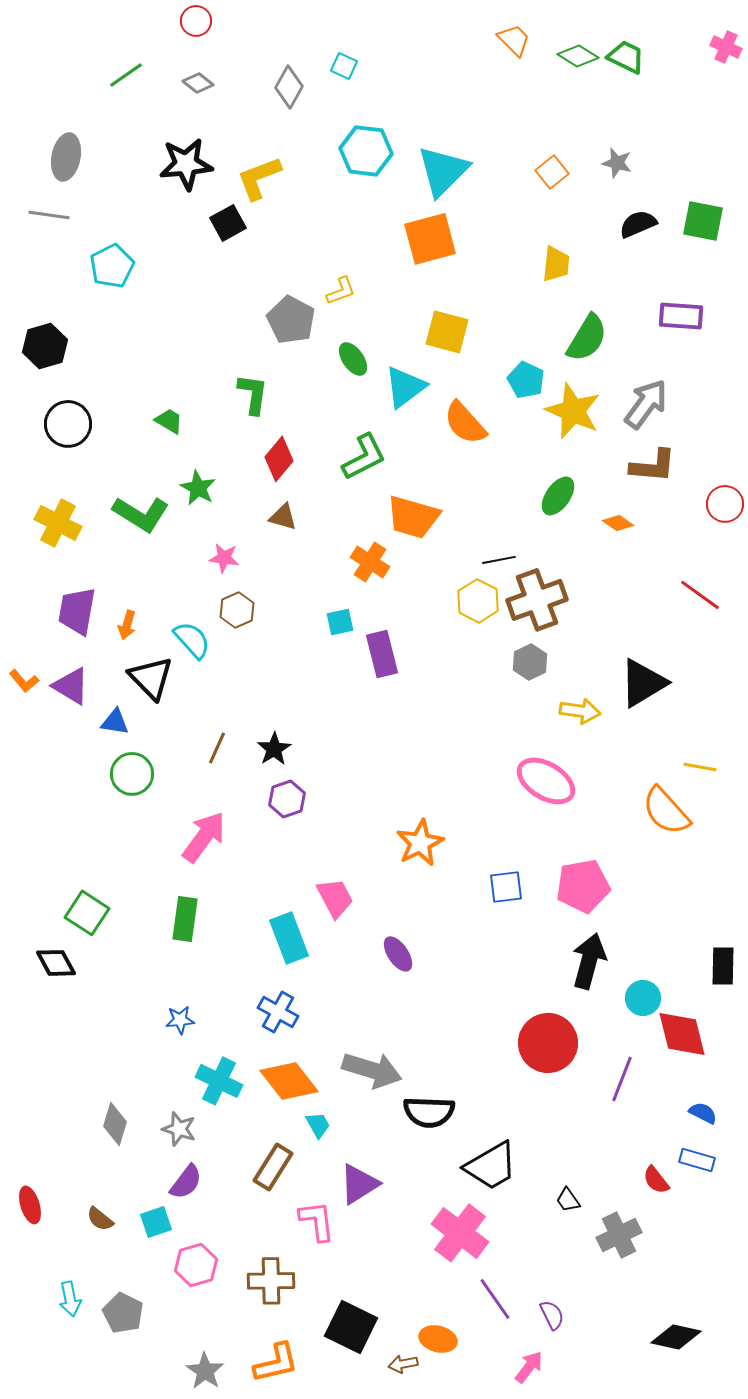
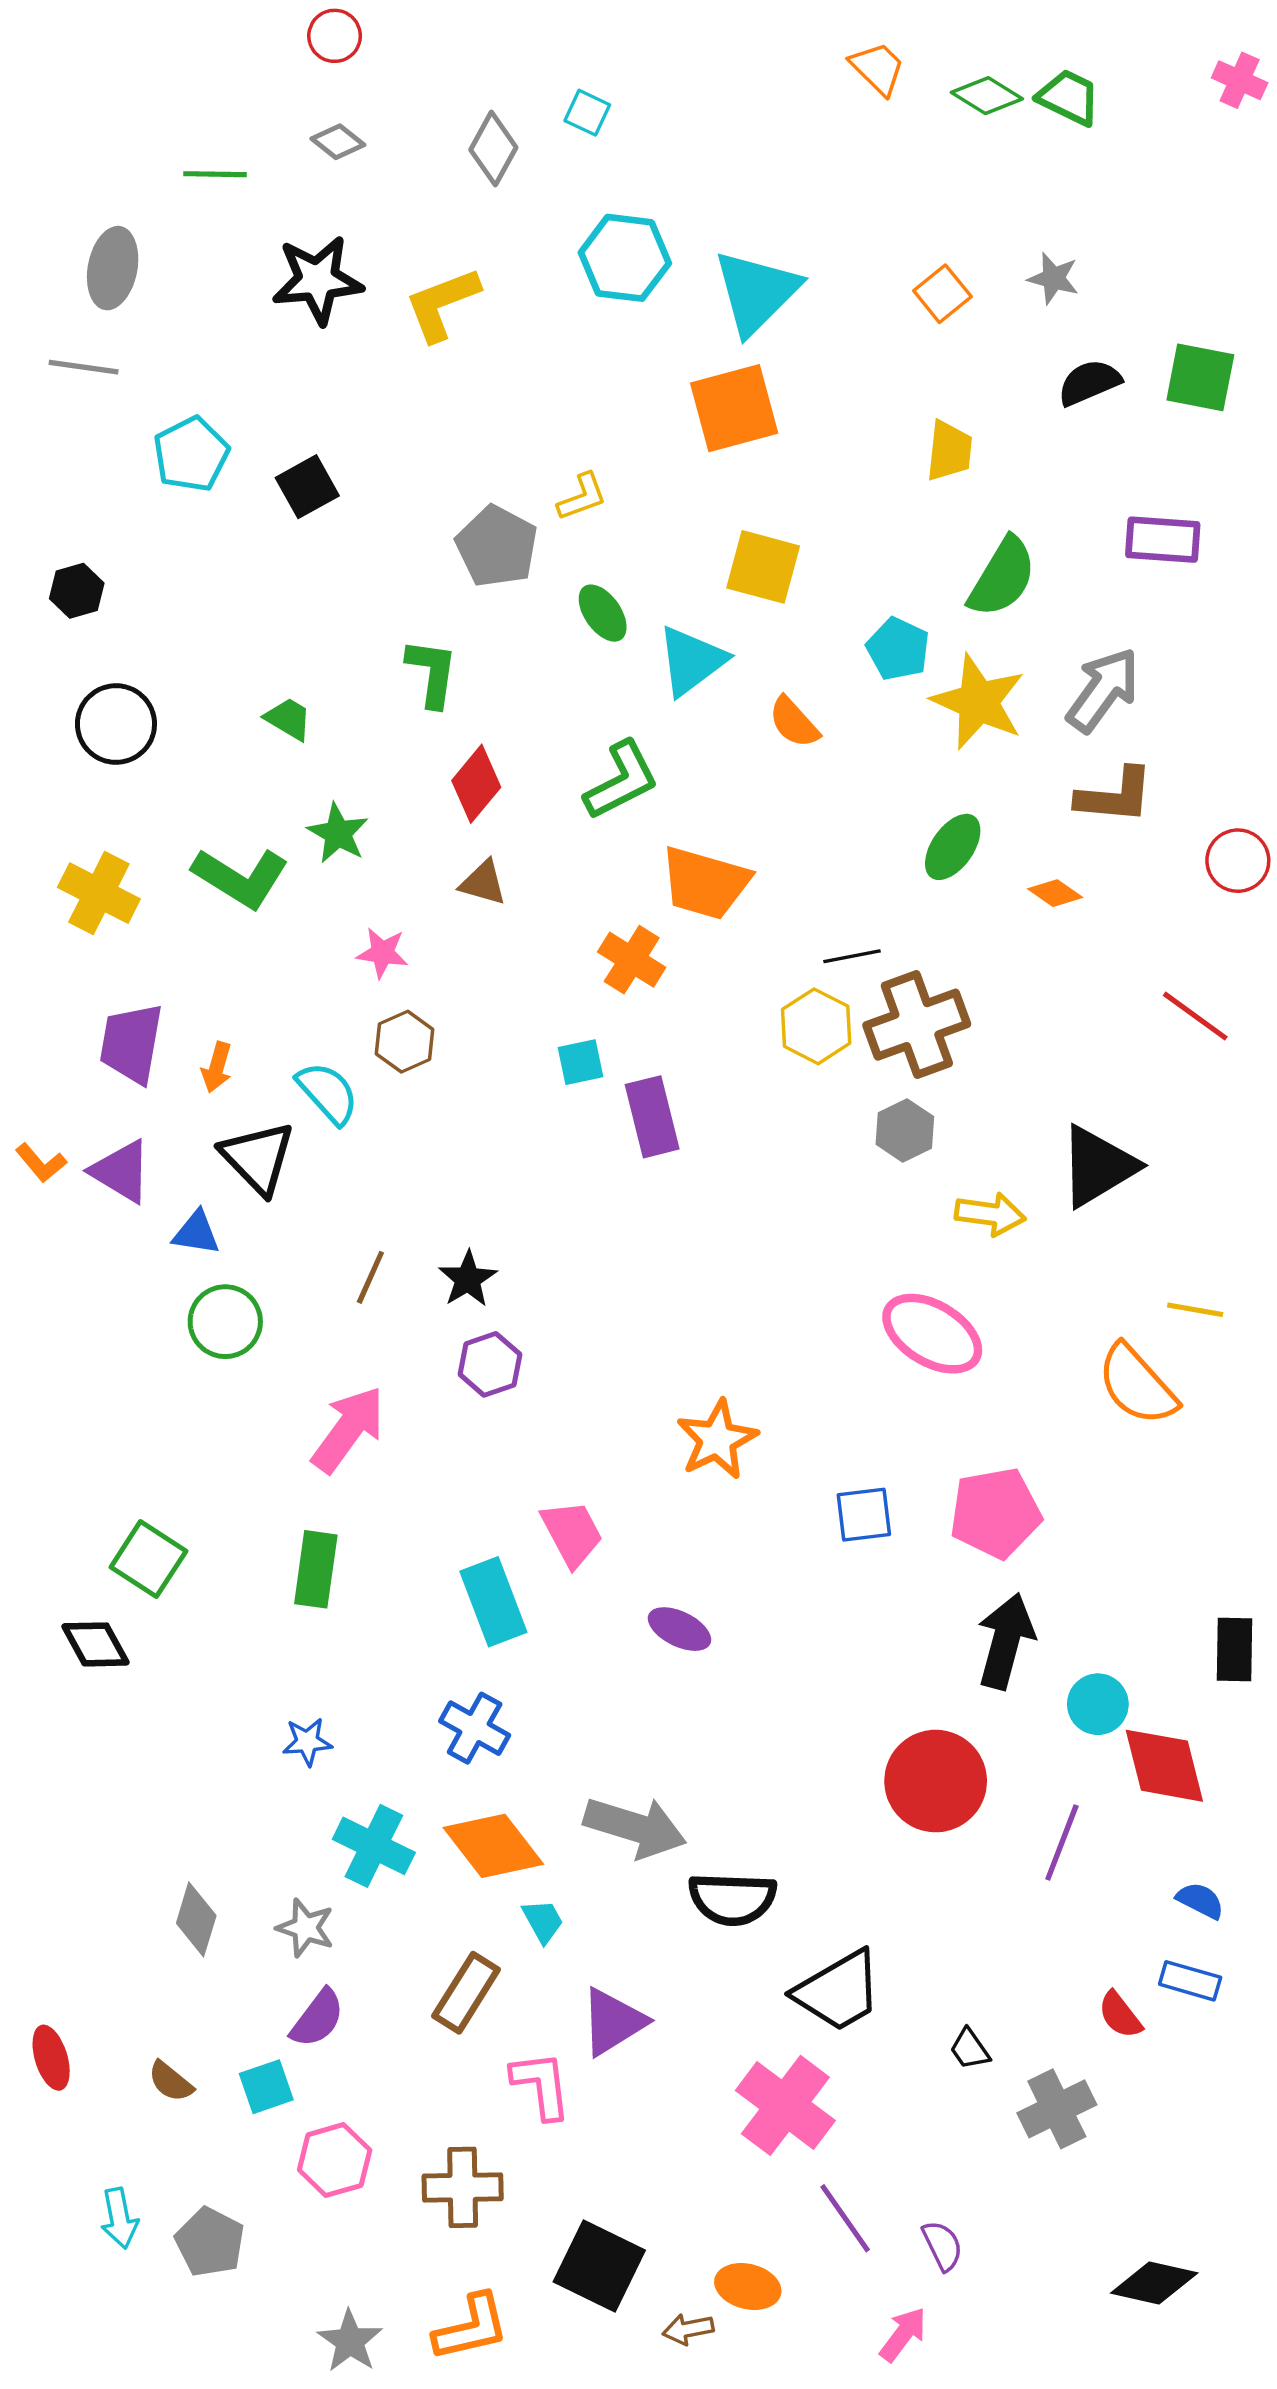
green line: (126, 75) -> (215, 174), moved, turned 36
black square: (228, 223) -> (307, 487), moved
black hexagon: (45, 346) -> (77, 591), size x0.7
orange semicircle: (465, 423) -> (794, 722), size x0.7
purple ellipse: (398, 954) -> (679, 1629), turned -30

